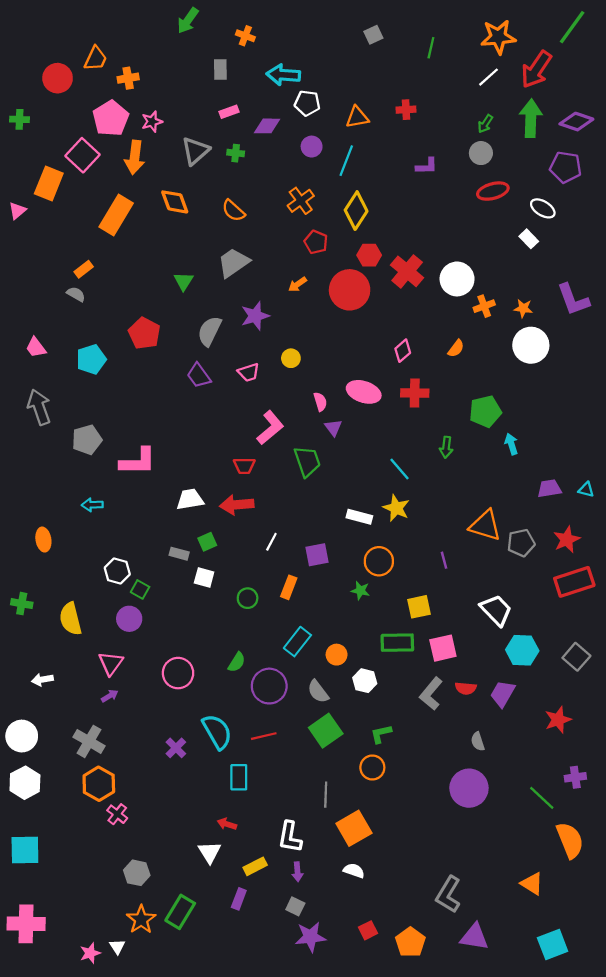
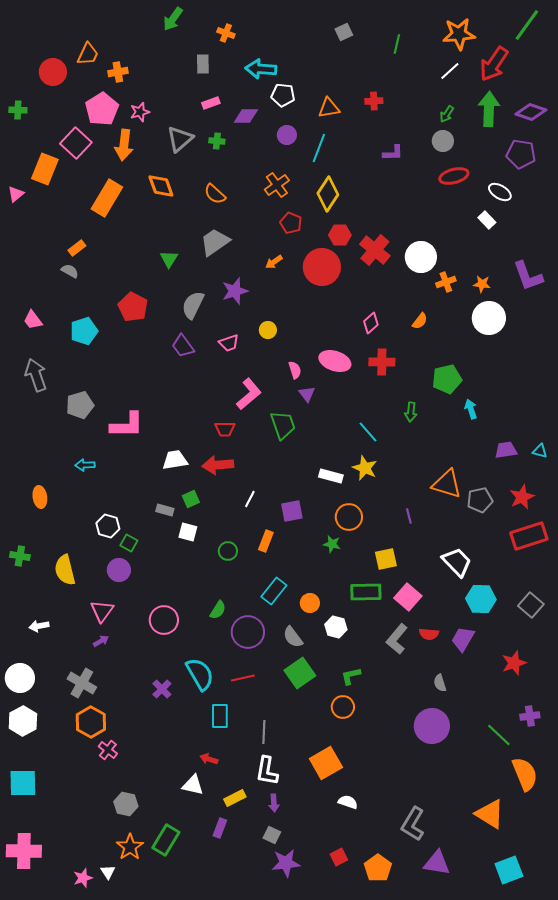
pink square: (443, 648) -> (408, 597), turned -36
gray line: (326, 795) -> (264, 732), moved
white triangle: (210, 852) -> (193, 785), turned -45
white semicircle: (354, 871) -> (348, 802), moved
orange triangle: (532, 884) -> (490, 814), size x1.4

